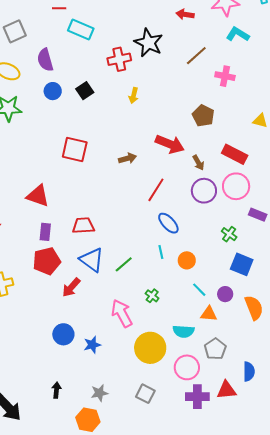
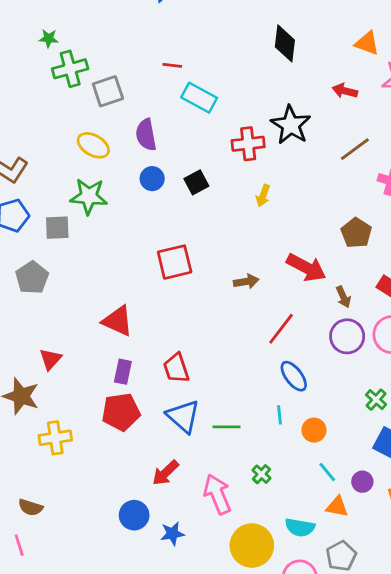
red square: (75, 149) -> (175, 262), turned -32
red trapezoid: (83, 226) -> (176, 368), turned -110
green line: (124, 264) -> (227, 427), turned 36
red arrow: (71, 287) -> (165, 473), moved

